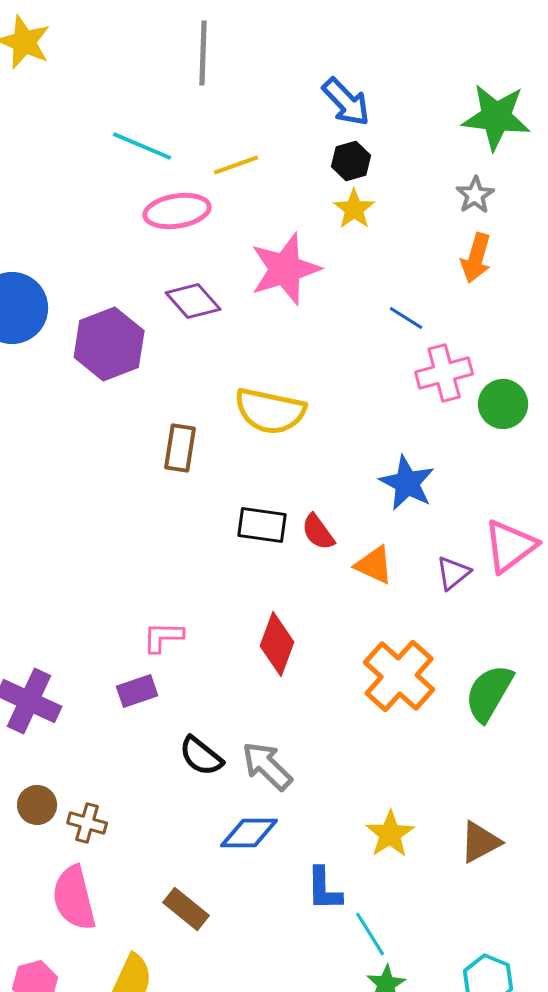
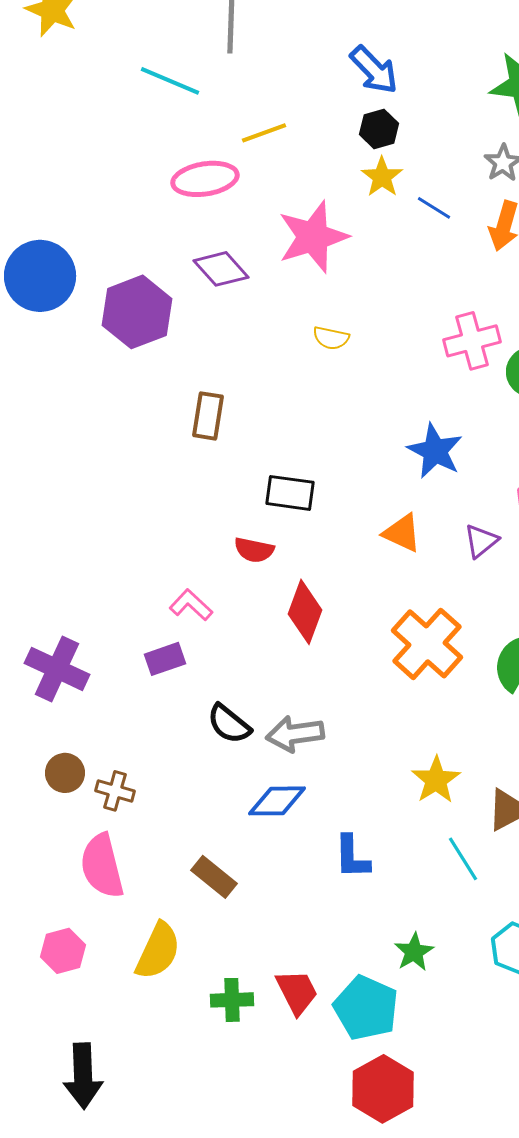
cyan line: (142, 146) -> (170, 81), moved
blue line: (406, 318) -> (434, 208), moved
yellow semicircle: (270, 411) -> (331, 338), moved, size x0.5
red semicircle: (318, 532) -> (254, 550), moved, turned -42
pink L-shape: (163, 637) -> (191, 605), turned 42
gray arrow: (267, 766) -> (295, 734), turned -52
yellow star: (390, 834) -> (436, 780), moved
cyan line: (370, 934) -> (463, 859), moved

